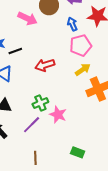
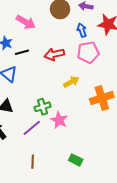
pink arrow: (27, 18) -> (26, 22), moved
red arrow: (45, 65) -> (54, 54), moved
yellow arrow: (83, 69) -> (71, 82), moved

